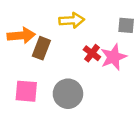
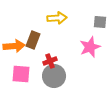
orange arrow: (21, 36) -> (14, 46), moved
red cross: (92, 53) -> (50, 61), moved, turned 32

